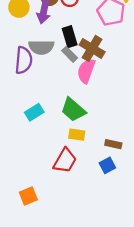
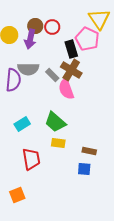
black rectangle: (70, 37) -> (71, 49), moved
pink semicircle: (86, 71) -> (66, 89), turned -40
red trapezoid: (65, 161) -> (31, 159), moved, turned -40
blue square: (107, 165) -> (84, 169), turned 32

